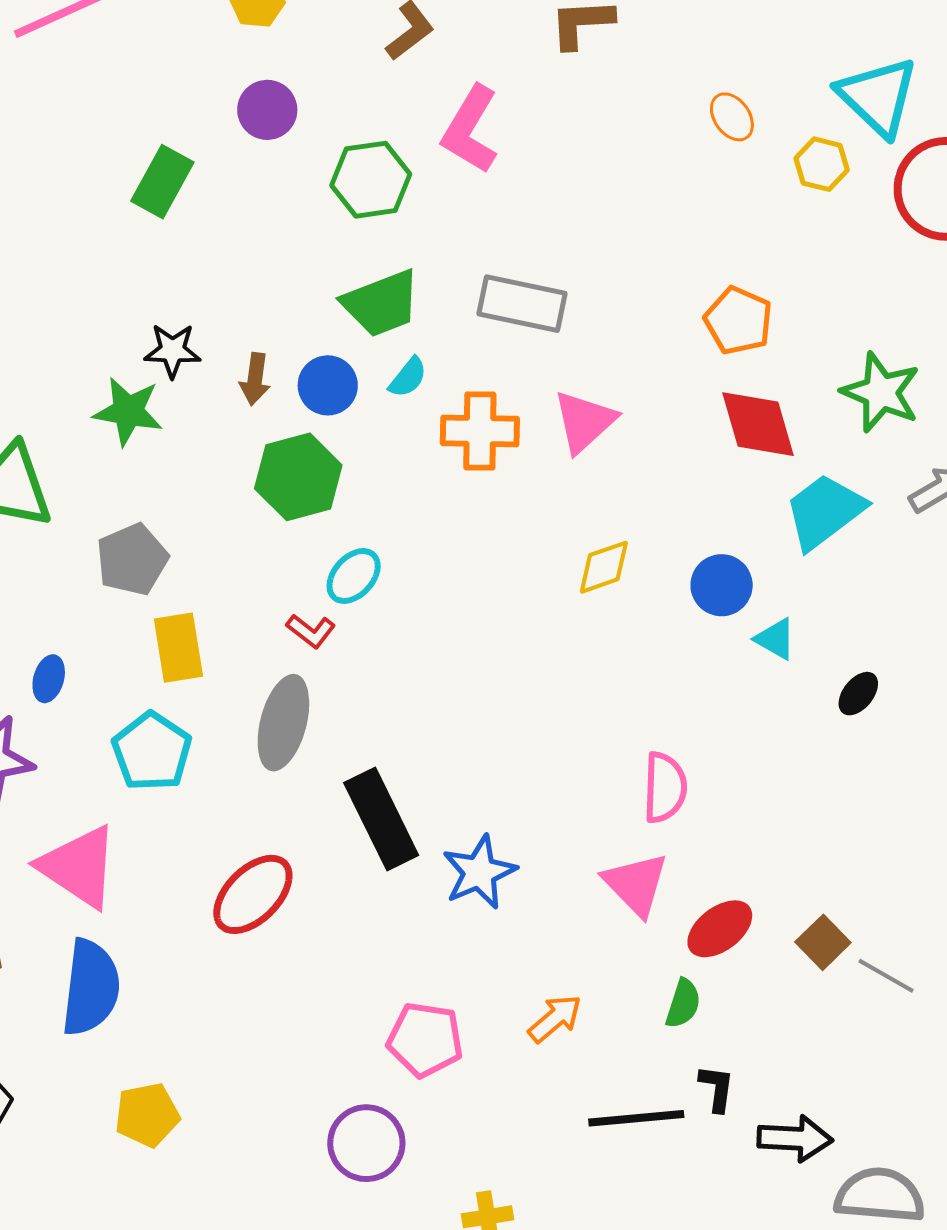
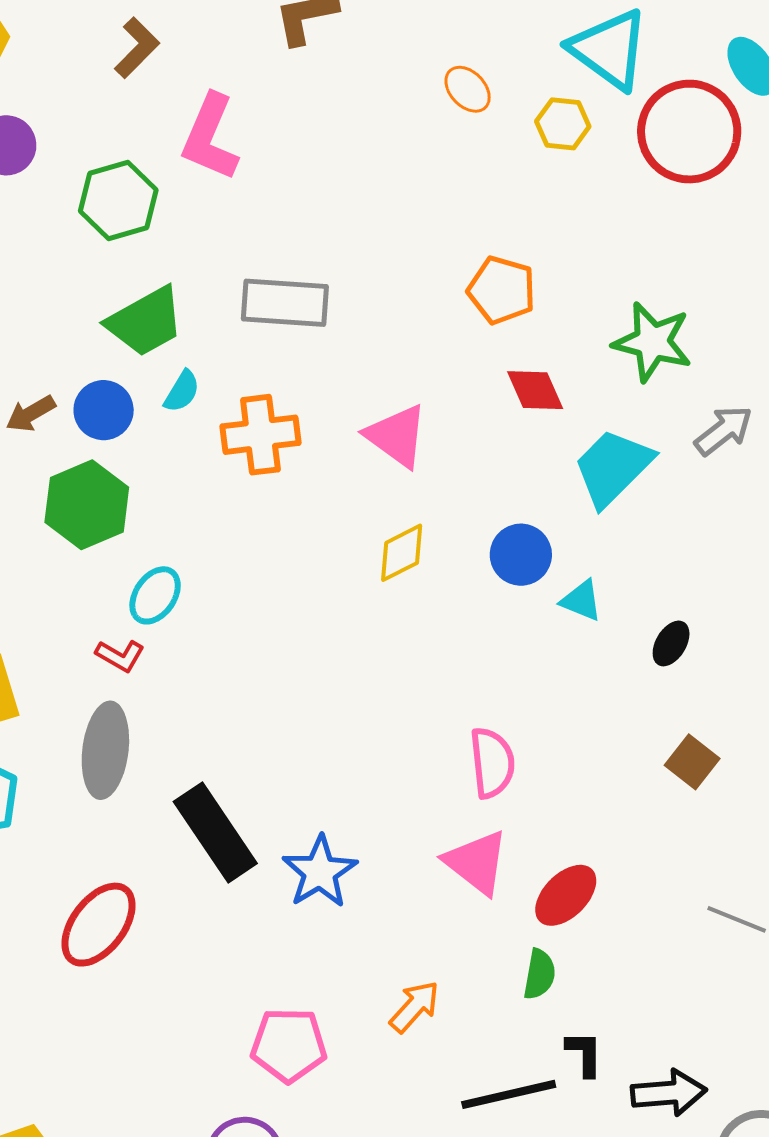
brown arrow: (255, 379) -> (31, 414), turned 60
pink triangle: (584, 422) -> (397, 436), moved, turned -34
red diamond: (758, 424) -> (535, 390), size x0.7
brown square: (823, 942) -> (692, 762), moved

